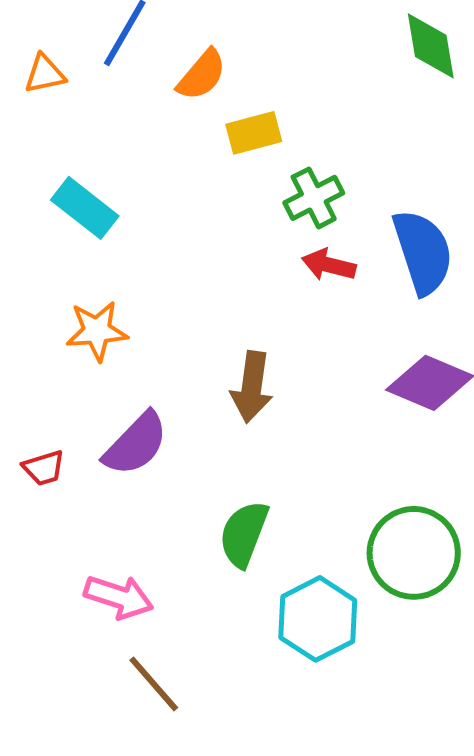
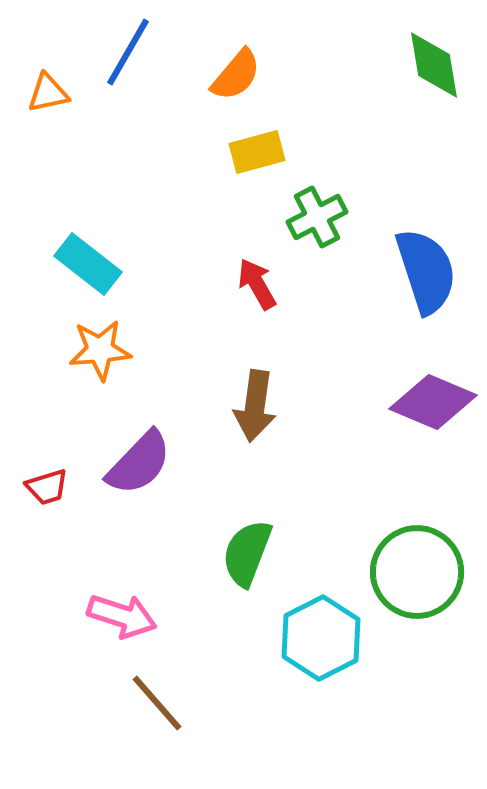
orange semicircle: (202, 75) -> (236, 75), moved
cyan rectangle: (85, 208) -> (88, 264), moved
red arrow: (329, 265) -> (257, 284), moved, turned 46

